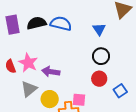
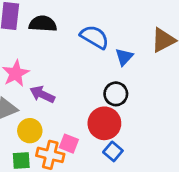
blue semicircle: (61, 24) -> (95, 37), moved
red circle: (99, 79) -> (104, 123), size x1.5
blue square: (120, 91) -> (113, 151), moved, turned -32

